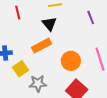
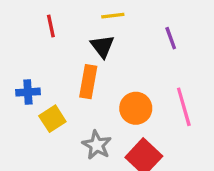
orange rectangle: (41, 46) -> (88, 82), turned -54
gray star: (38, 83) -> (97, 145), moved, turned 30

